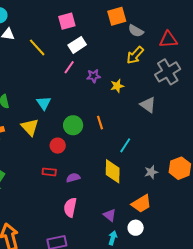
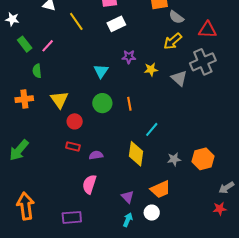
pink line: (69, 67) -> (48, 46), moved
cyan triangle: (44, 103) -> (101, 71), moved
gray triangle: (148, 105) -> (179, 78), moved
red circle: (58, 146) -> (75, 121), moved

